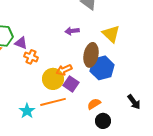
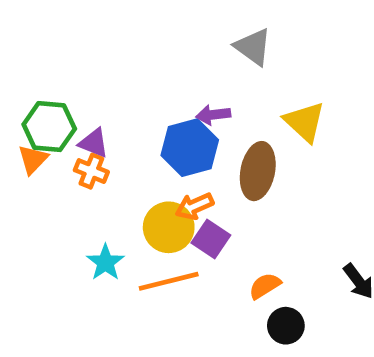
orange cross: (31, 57) -> (91, 171), moved
blue hexagon: (102, 68) -> (190, 148), moved
cyan star: (27, 111) -> (105, 262), moved

